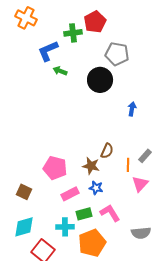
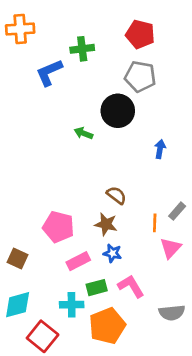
orange cross: (26, 18) -> (20, 29), turned -30
red pentagon: (95, 22) -> (140, 34), moved, turned -30
green arrow: (60, 71) -> (83, 133), moved
brown semicircle: (107, 151) -> (116, 195), moved, turned -77

